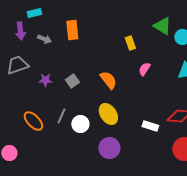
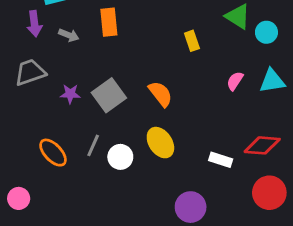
pink semicircle: (144, 69) -> (235, 81), moved
gray square: (72, 81) -> (109, 95), size x1.6
purple circle: (109, 148) -> (191, 207), moved

